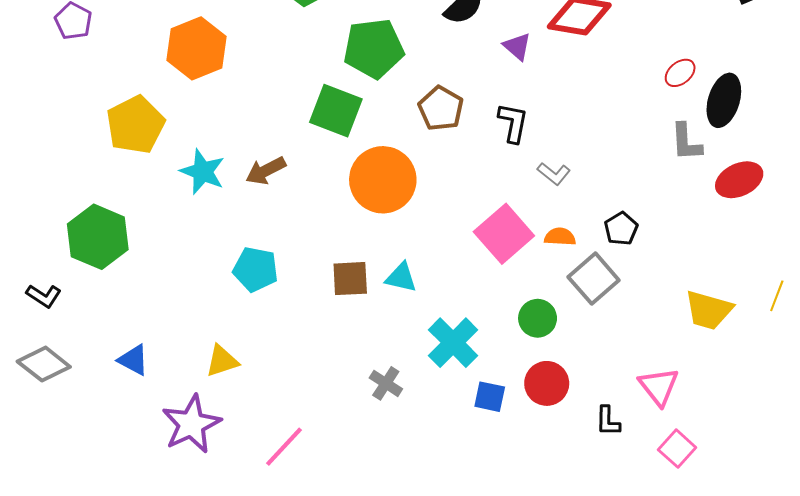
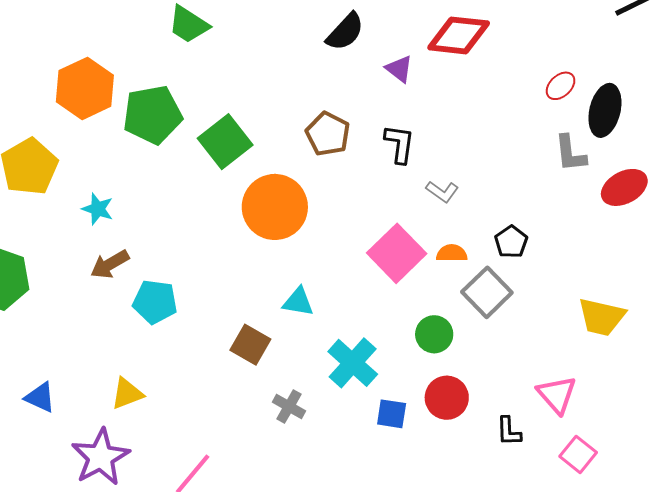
green pentagon: (374, 48) -> (152, 115), moved
green square: (336, 111) -> (225, 142), turned 34
brown arrow: (266, 171) -> (110, 264), moved
cyan star: (203, 172) -> (98, 209), size x0.7
brown square: (350, 279) -> (250, 345), moved, turned 36

